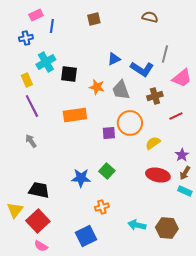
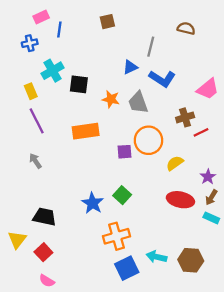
brown semicircle: (150, 17) -> (186, 28), moved
gray line: (165, 54) -> (151, 47), moved
brown cross: (155, 96) -> (185, 117), moved
blue star: (81, 178) -> (93, 203), turned 30
orange cross: (102, 207) -> (116, 236), size x1.6
red square: (38, 221) -> (43, 252), size x0.7
blue square: (86, 236) -> (127, 268), moved

